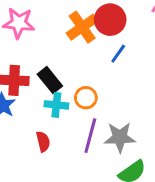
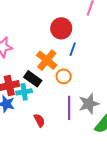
orange cross: (82, 27) -> (47, 60), moved
orange circle: (86, 98) -> (64, 76), moved
cyan cross: (56, 105) -> (24, 92), moved

